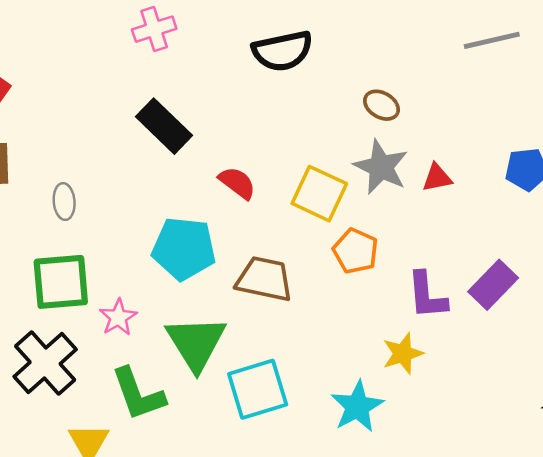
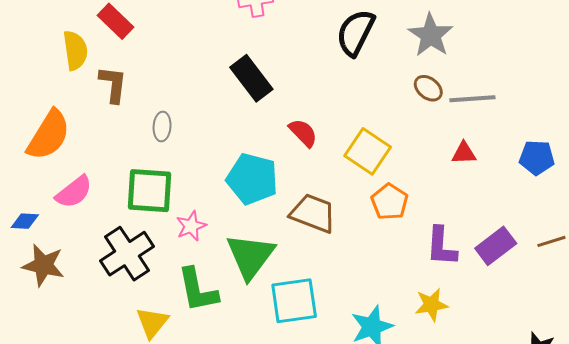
gray line: (492, 40) -> (472, 99), moved
black semicircle: (282, 51) -> (356, 33), turned 120
gray star: (381, 167) -> (431, 35), moved
yellow star: (403, 354) -> (431, 305), moved

